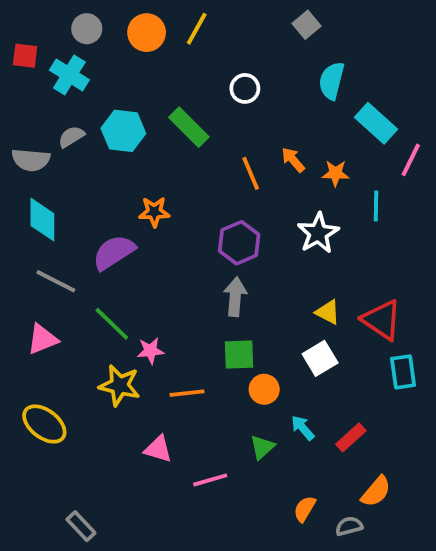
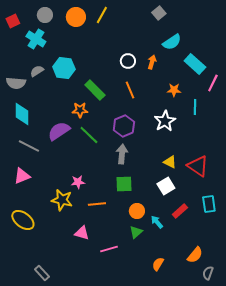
red square: (25, 56) -> (13, 21), moved, turned -32
cyan semicircle: (332, 81) -> (172, 42), turned -138
white circle: (245, 88) -> (128, 61), moved
green rectangle: (189, 127) -> (95, 90), moved
orange arrow: (293, 160) -> (152, 62), moved, turned 56
green line: (112, 324) -> (89, 135), moved
cyan rectangle: (403, 372) -> (209, 204), moved
orange circle: (264, 389) -> (137, 211), moved
red rectangle: (351, 437) -> (180, 211), moved
gray semicircle: (349, 526) -> (208, 273), moved, turned -56

